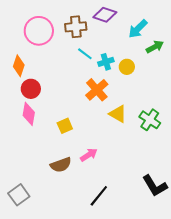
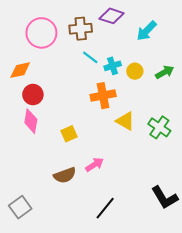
green arrow: (155, 47) -> (165, 72), moved
orange diamond: (19, 66) -> (20, 70), turned 60
orange cross: (97, 90) -> (103, 96), turned 30

